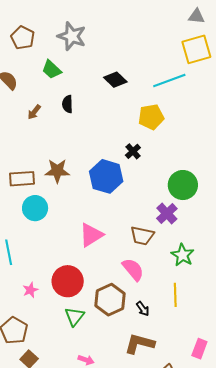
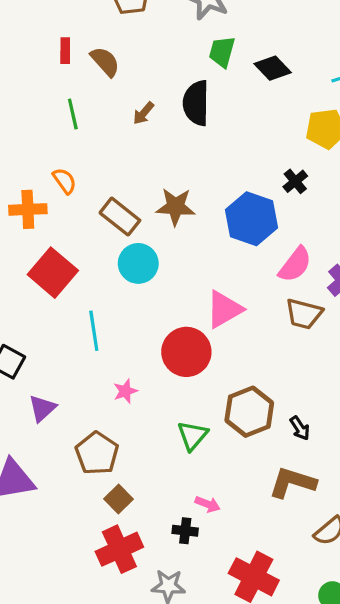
green trapezoid: (52, 70) -> (222, 52), moved, turned 60
black semicircle: (67, 104) -> (196, 103), size x1.6
brown rectangle: (22, 179) -> (120, 217), turned 40
pink semicircle: (133, 269) -> (295, 265), moved, turned 75
red circle: (68, 281) -> (186, 352), moved

